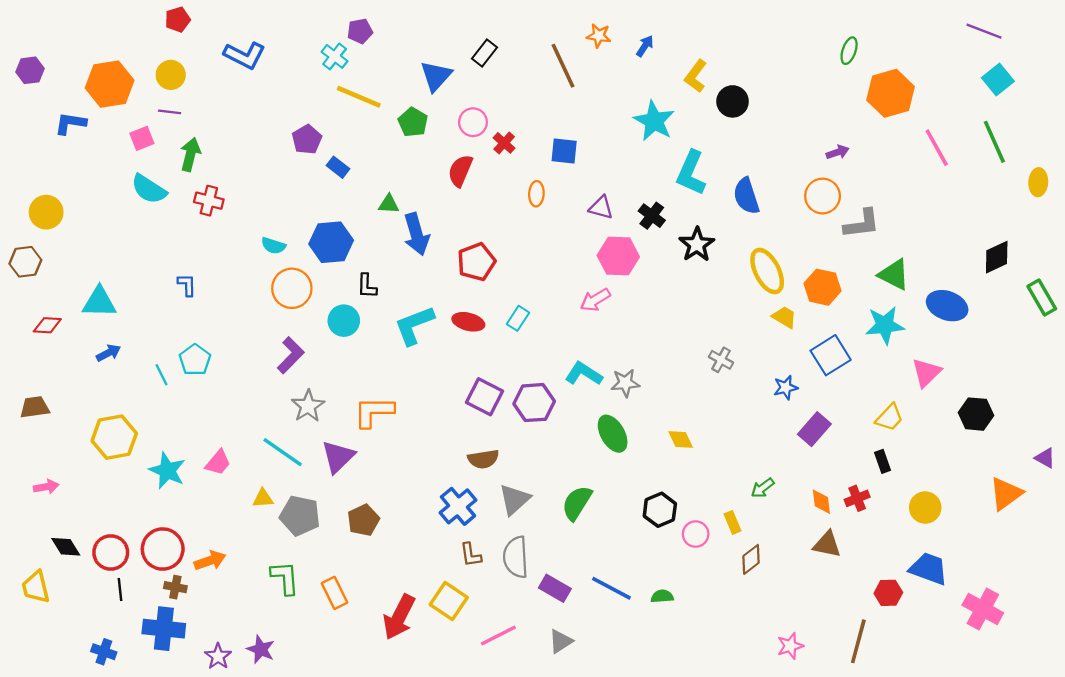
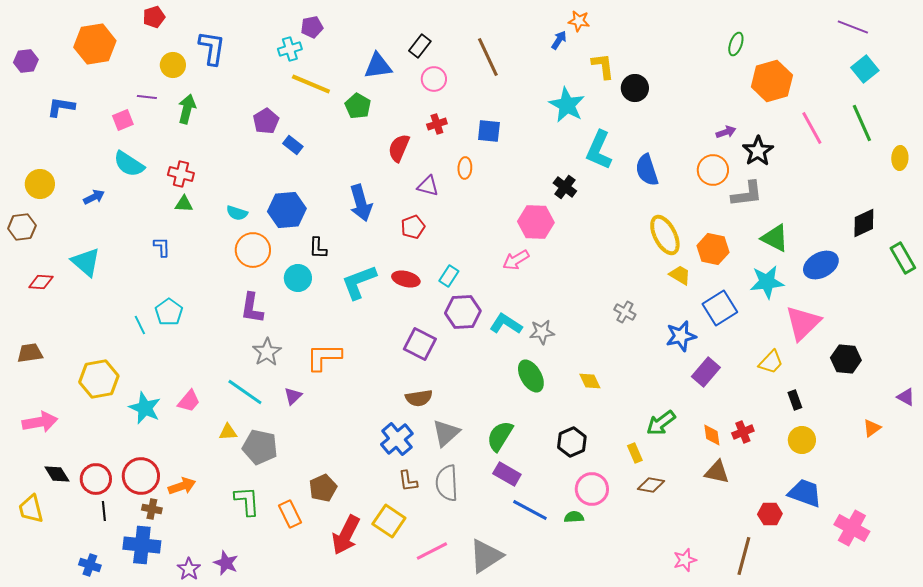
orange star: (599, 36) -> (579, 21), moved
blue L-shape: (245, 55) -> (212, 48), turned -108
cyan cross: (335, 56) -> (290, 49), turned 35
yellow circle: (171, 75) -> (173, 65), moved
blue triangle: (436, 76) -> (378, 66), turned 40
yellow L-shape: (696, 76) -> (603, 66), turned 136
orange hexagon: (110, 84) -> (95, 44), moved
pink circle: (473, 122) -> (434, 79), moved
red cross: (504, 143) -> (437, 124), turned 30
green arrow: (190, 155) -> (187, 109), moved
green triangle: (389, 204) -> (184, 204), moved
purple triangle: (601, 208) -> (428, 186), moved
black star: (697, 244) -> (758, 151), moved
red pentagon: (476, 262) -> (413, 227), size x0.7
cyan triangle: (99, 302) -> (86, 262), turned 40
blue ellipse: (947, 306) -> (821, 265), turned -48
blue arrow: (108, 353) -> (94, 197), moved
purple L-shape: (291, 355) -> (252, 308), turned 144
pink triangle: (926, 373) -> (803, 323), size x1.4
blue star: (786, 388) -> (681, 336), size x1.4
purple hexagon: (534, 403) -> (463, 312), moved
purple triangle: (338, 457) -> (293, 396), size x0.6
black rectangle: (883, 461) -> (795, 400), moved
pink arrow: (46, 487) -> (40, 422), size x1.6
green arrow: (763, 488) -> (661, 423), size x1.4
orange triangle: (1006, 494) -> (872, 428), size x0.6
brown pentagon: (363, 520) -> (323, 488), moved
pink circle: (696, 534) -> (592, 489), moved, size x1.4
brown diamond: (751, 559) -> (651, 485), turned 48
purple rectangle: (555, 588) -> (507, 474), moved
gray triangle: (561, 641) -> (486, 556), size x1.6

